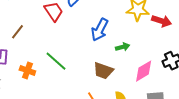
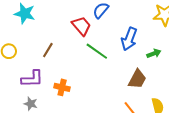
green line: (56, 61) -> (97, 51), moved
brown trapezoid: (103, 71) -> (137, 79), turned -75

